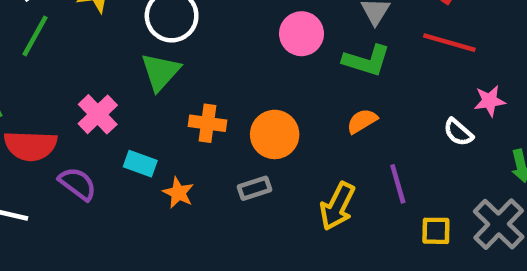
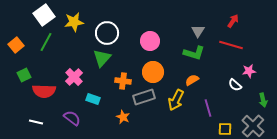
pink circle: (302, 34) -> (150, 41), moved
orange circle: (275, 134) -> (153, 72), moved
purple semicircle: (78, 184) -> (72, 118), moved
gray rectangle: (254, 188) -> (144, 97), moved, size x1.5
orange star: (178, 193) -> (123, 117), moved
yellow arrow: (337, 206) -> (176, 100), moved

